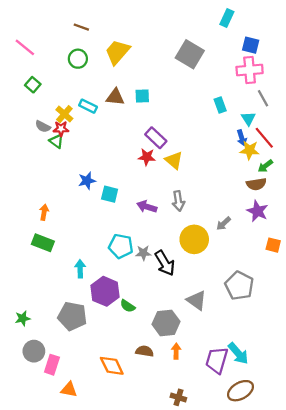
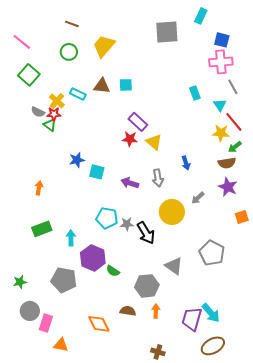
gray square: (190, 54) -> (167, 32), moved, turned -35
green square: (33, 85) -> (29, 75), size x1.5
blue arrow: (242, 138) -> (186, 163), moved
green rectangle: (43, 243) -> (42, 229), moved, turned -42
orange square: (273, 245) -> (242, 217), turned -32

